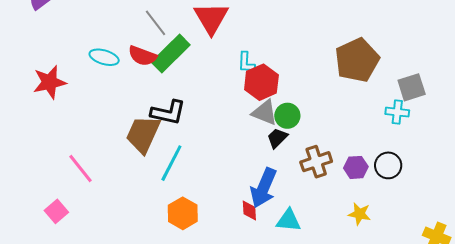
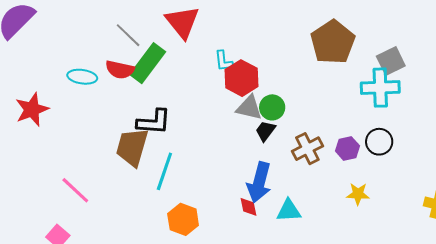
cyan cross: (397, 112) -> (380, 88), size x1.6

